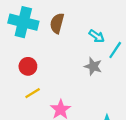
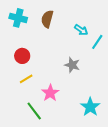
cyan cross: (23, 22) -> (18, 18), size x0.7
gray star: (93, 66) -> (72, 65), moved

